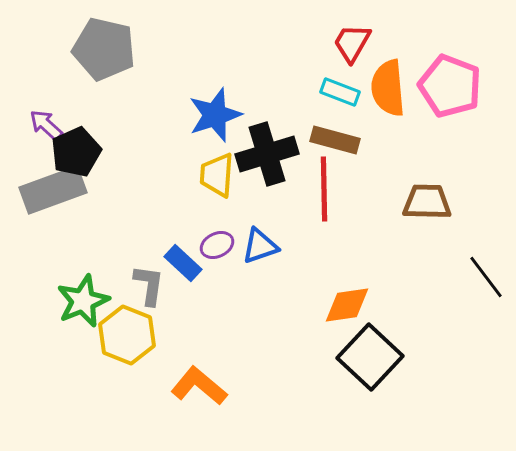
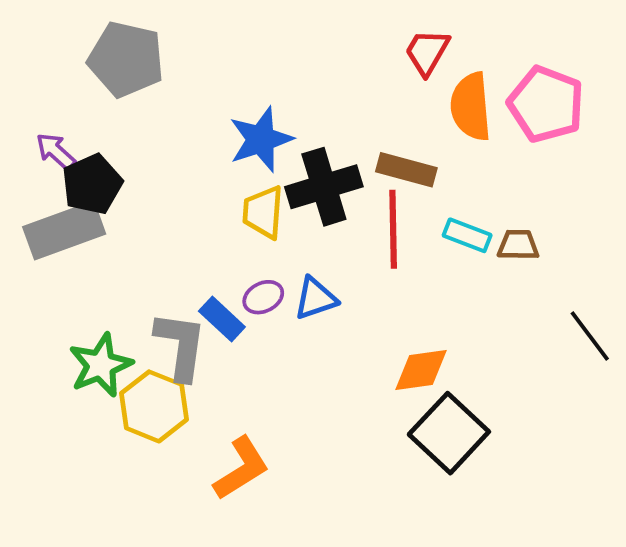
cyan rectangle: (340, 92) -> (467, 235), moved
brown trapezoid: (427, 202) -> (518, 245), size x0.7
gray L-shape: (149, 285) -> (181, 346), size x1.4
orange L-shape: (199, 386) -> (241, 468), turned 108

